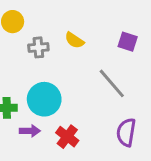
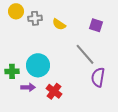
gray cross: (38, 47) -> (35, 18), moved
purple semicircle: (126, 132) -> (98, 77), moved

